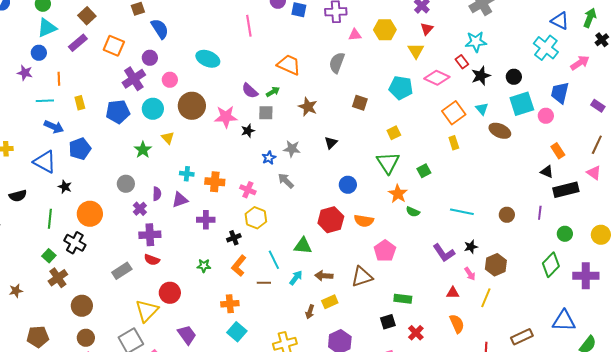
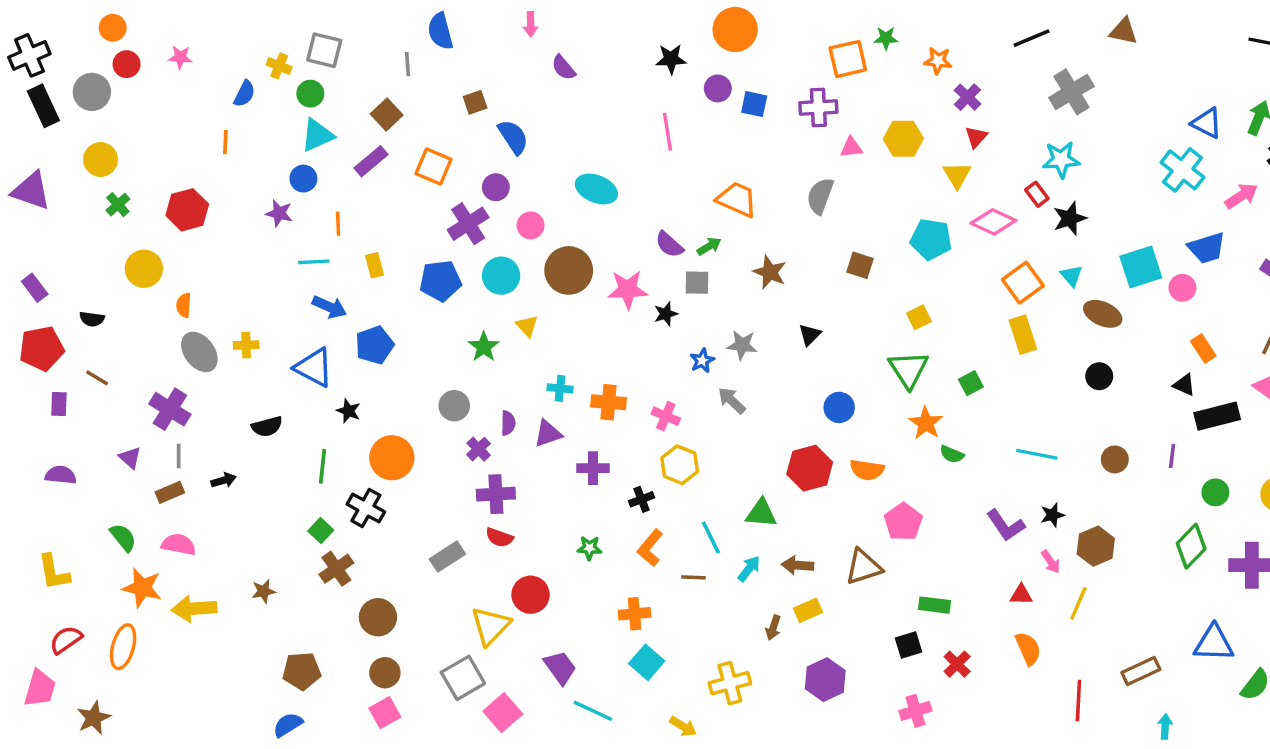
black circle: (514, 77) -> (1099, 376), moved
blue trapezoid: (560, 93) -> (1207, 248), turned -120
yellow rectangle: (454, 143) -> (1023, 335), size x1.5

